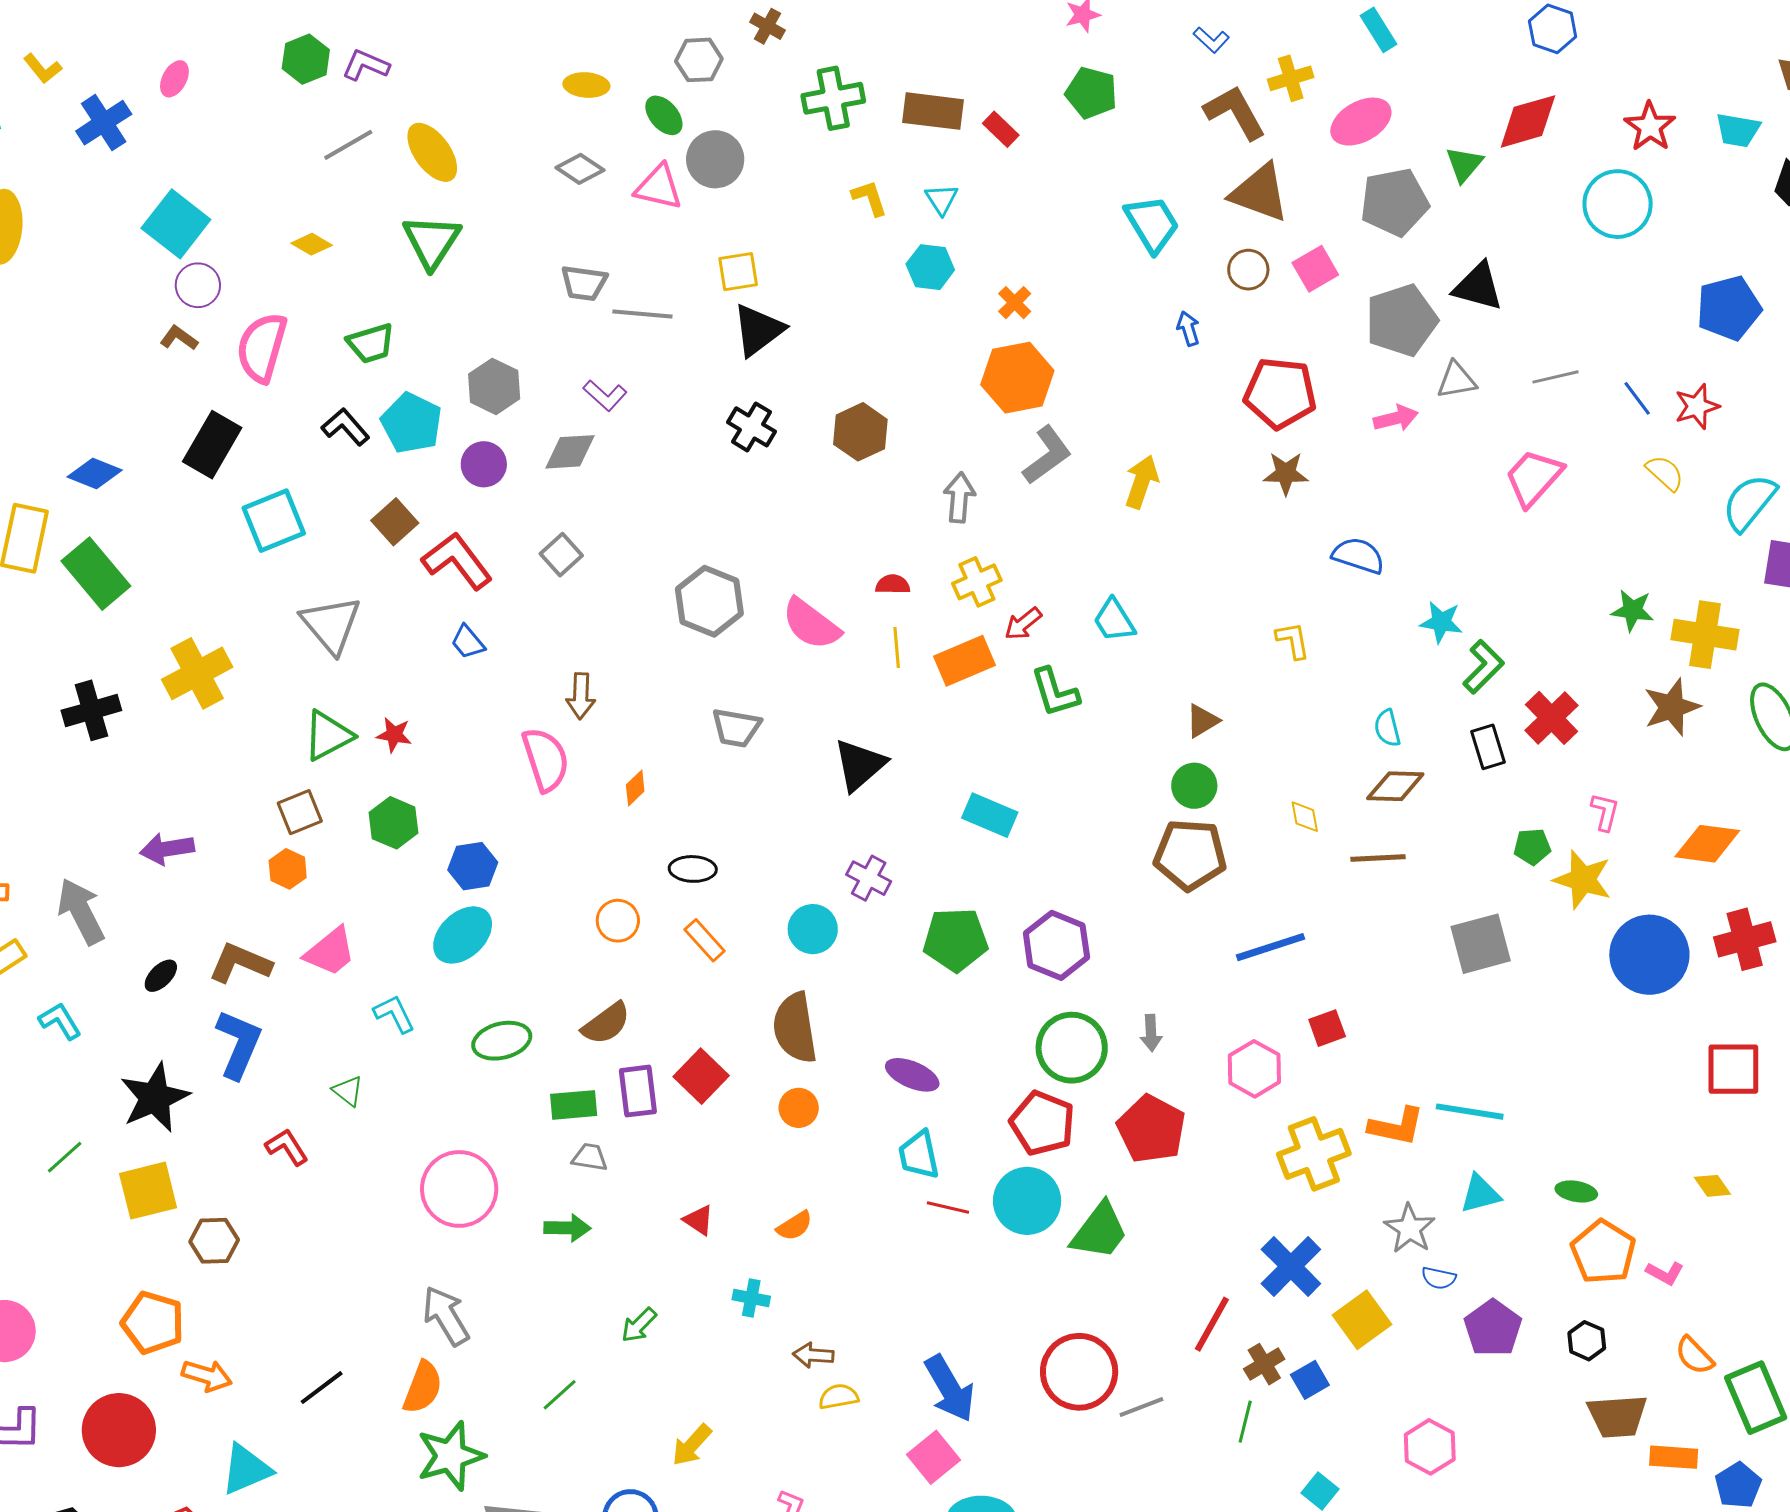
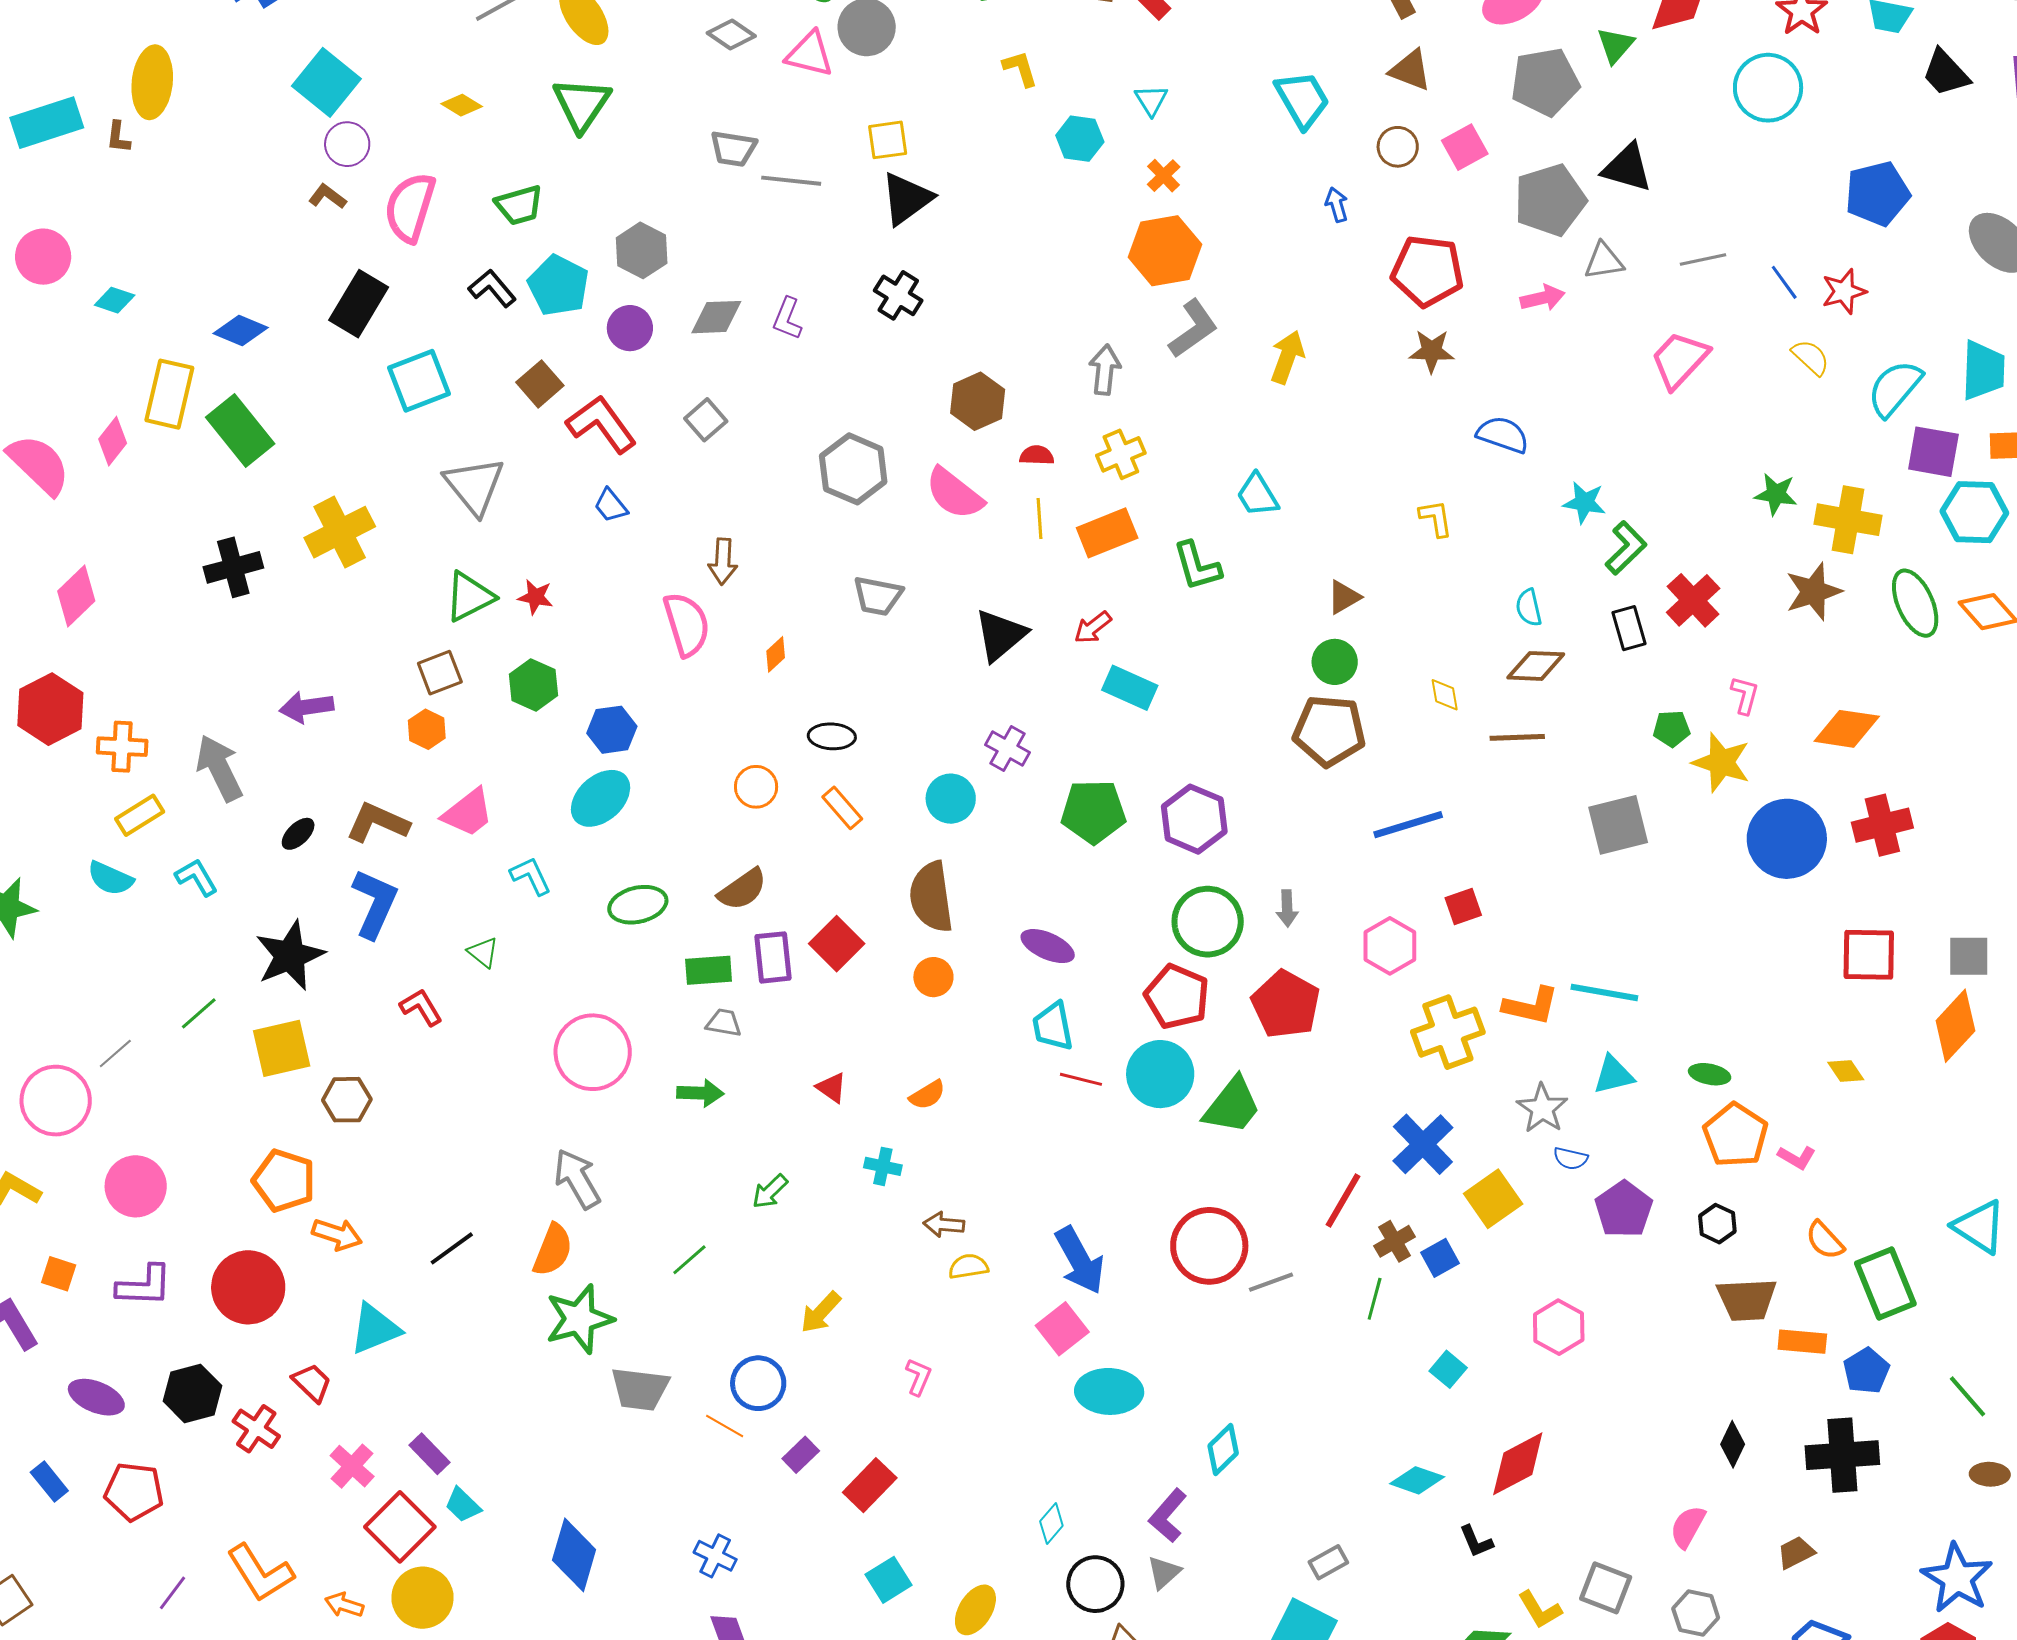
brown triangle: (1260, 193) -> (1410, 70), size x0.7
cyan triangle: (941, 199) -> (1151, 100), moved
purple L-shape: (605, 395) -> (787, 319), moved, turned 69
brown hexagon: (860, 432) -> (978, 401), moved
red arrow: (1023, 624) -> (1093, 627), moved

